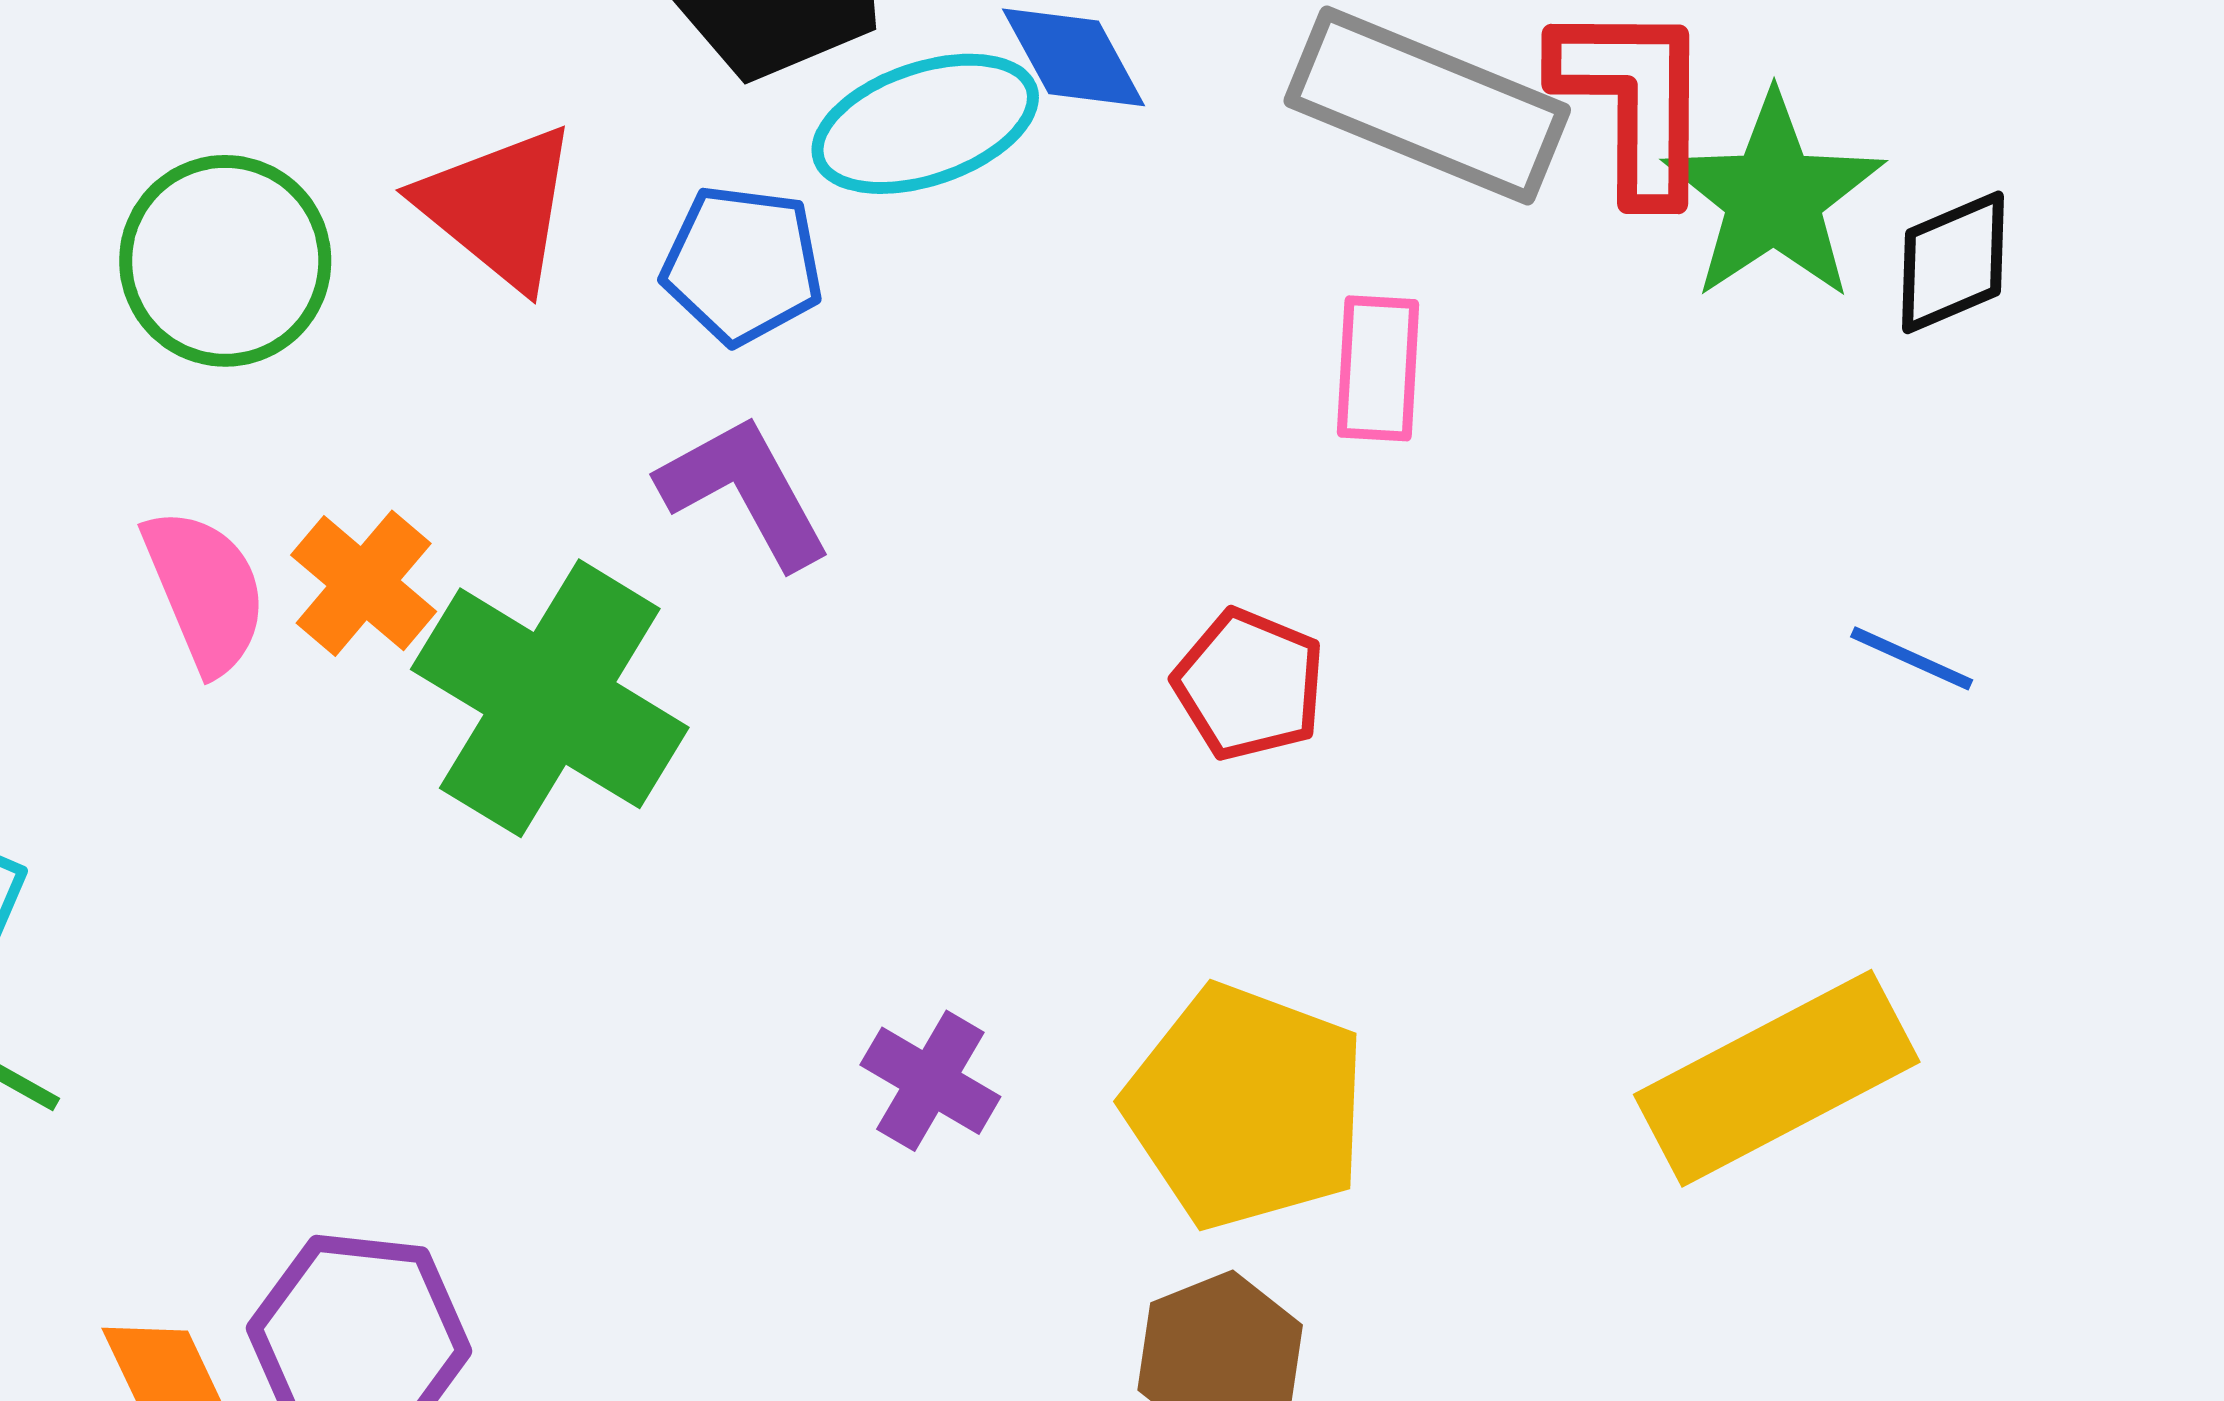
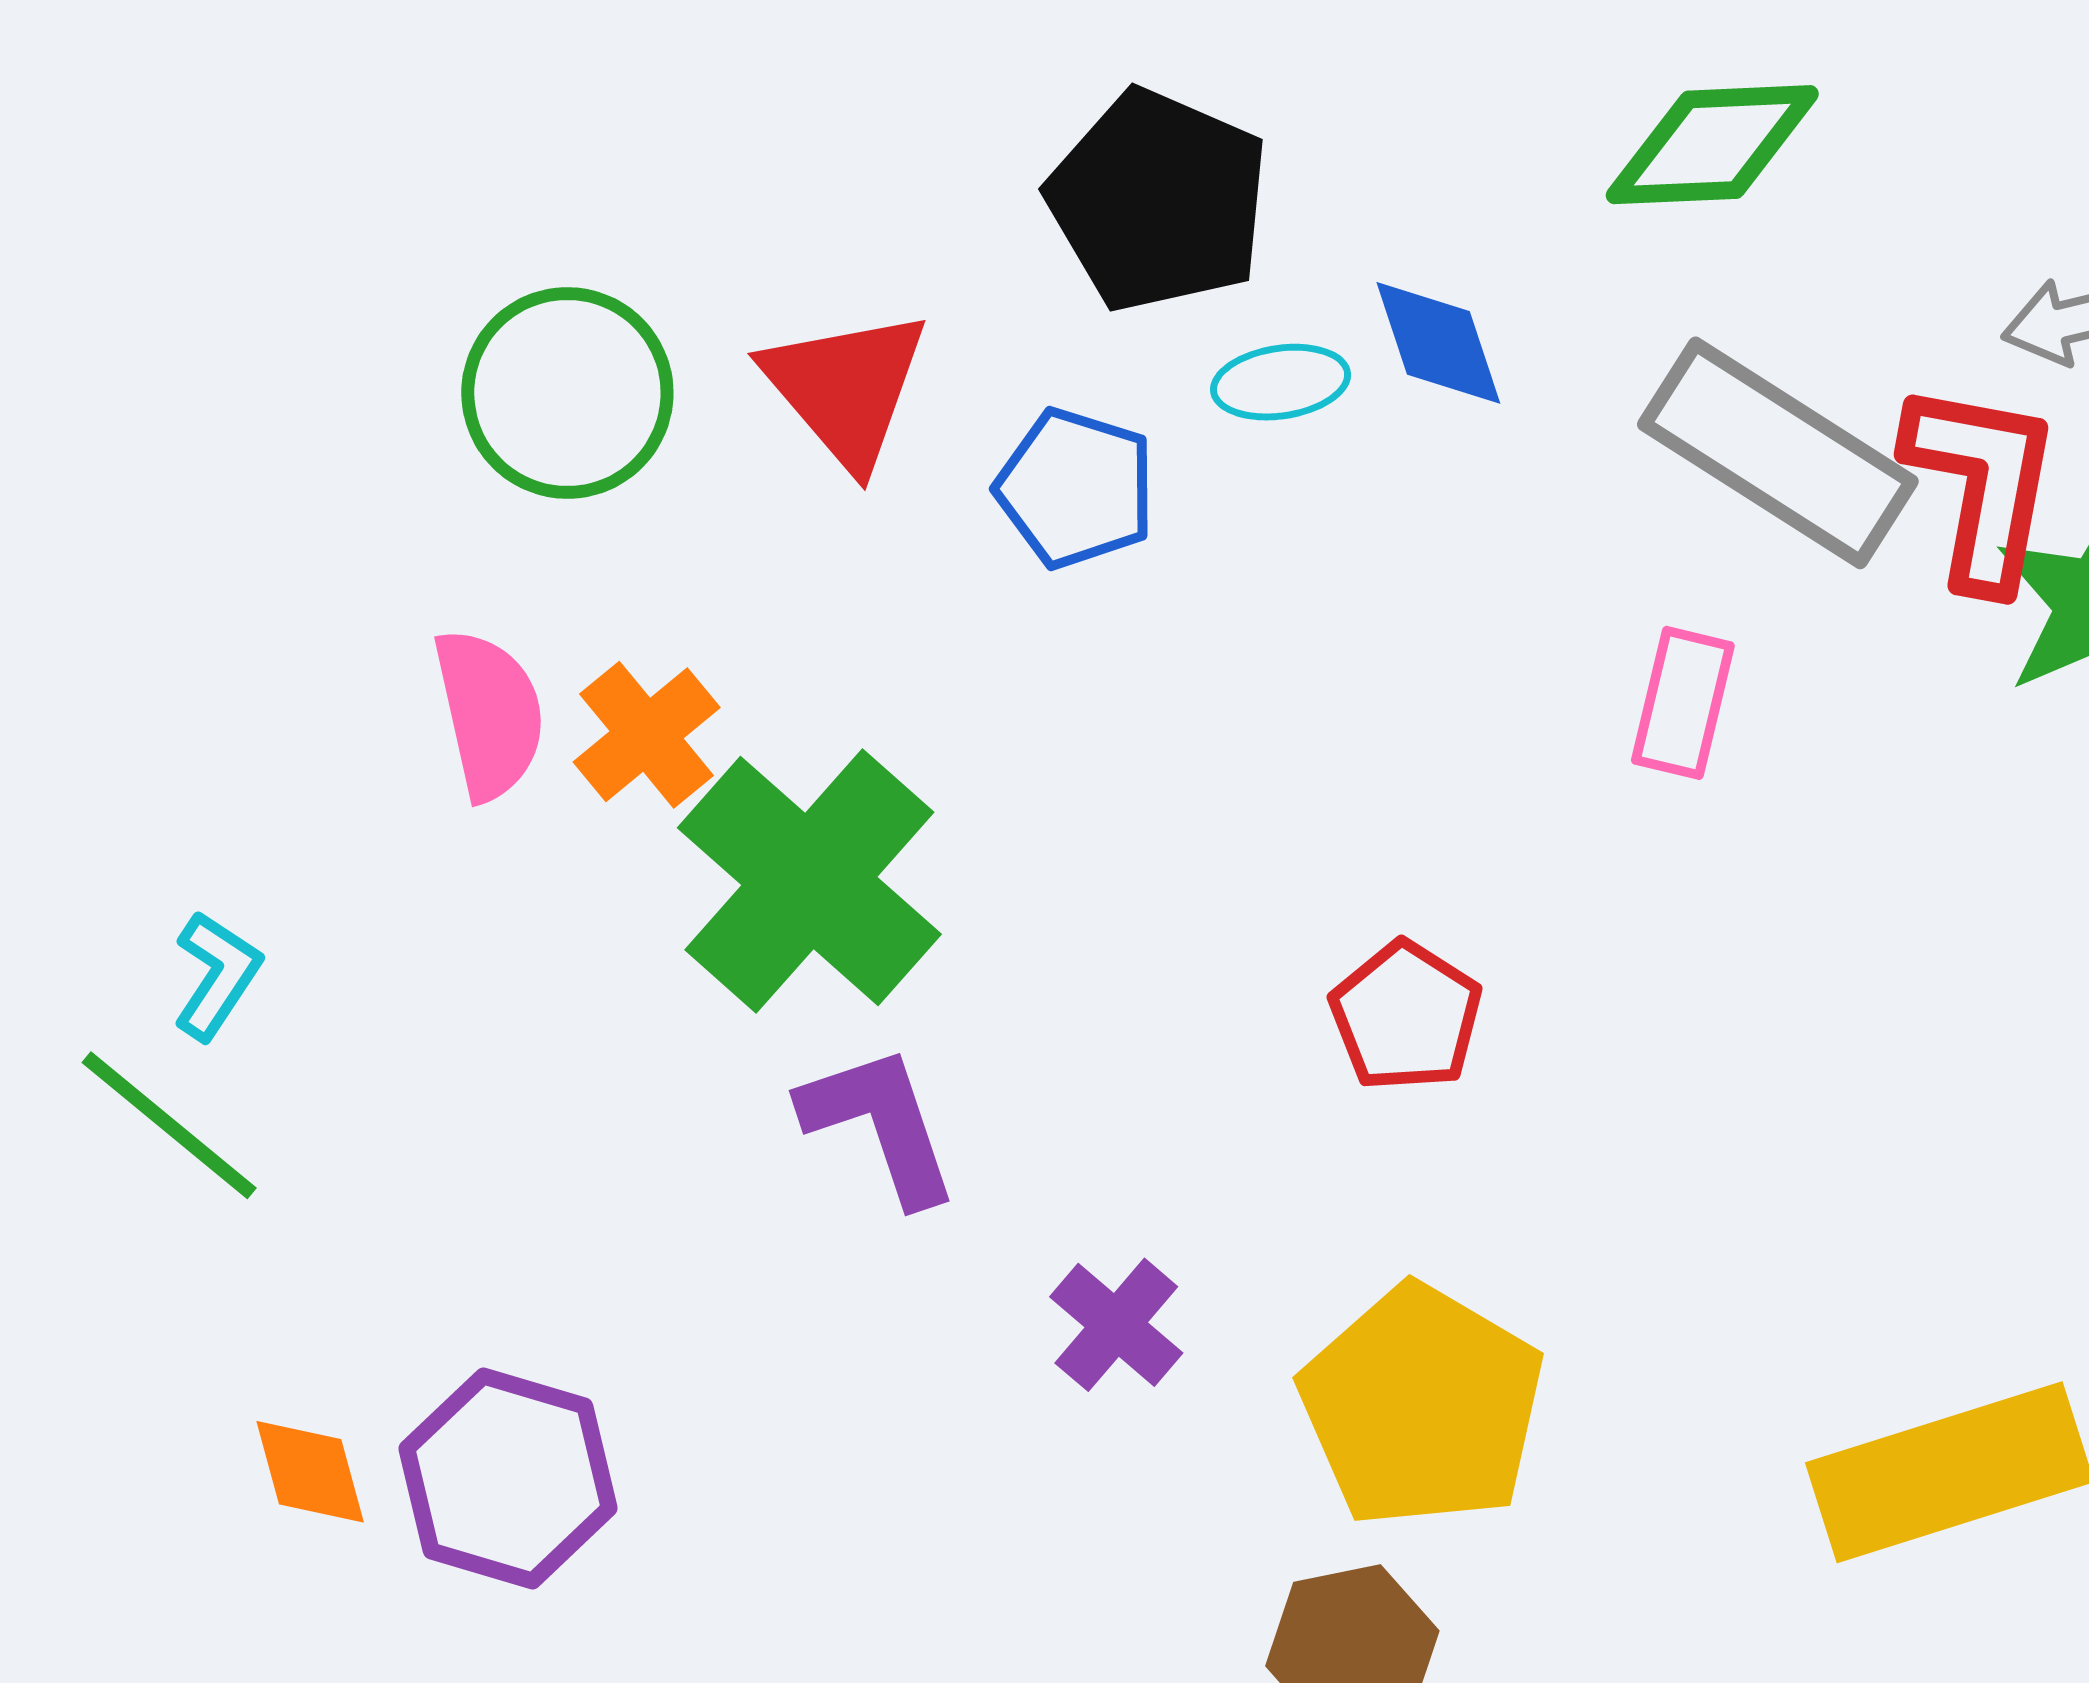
cyan ellipse: (925, 124) -> (1281, 382), size x0.6
purple L-shape: (745, 491) -> (880, 1124), moved
red pentagon: (1249, 684) -> (1406, 1016), moved

